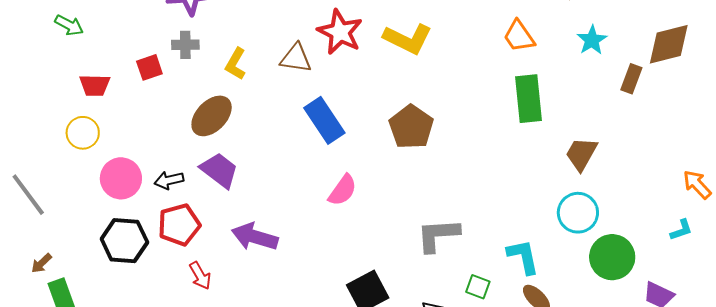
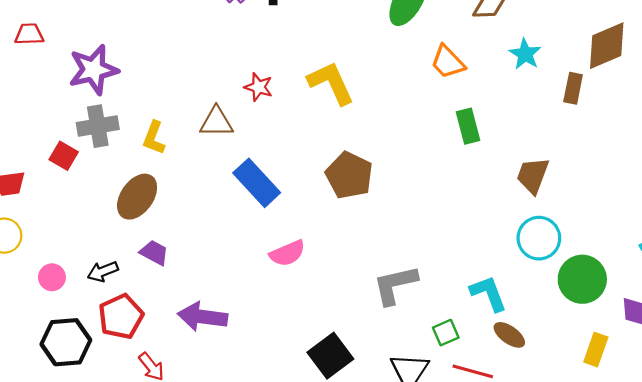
red star: (340, 32) -> (259, 87), size x0.6
yellow L-shape: (408, 39) -> (331, 83), turned -132
gray cross: (185, 45) -> (98, 126), size x1.4
red square: (149, 67) -> (64, 156), turned -32
green rectangle: (528, 99) -> (468, 126), size x0.7
purple trapezoid: (219, 170) -> (154, 253), size x0.7
pink circle: (121, 178) -> (52, 277), size x0.6
pink semicircle: (343, 190) -> (287, 253), turned 40
green square: (478, 287) -> (446, 333), turned -35

